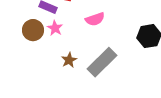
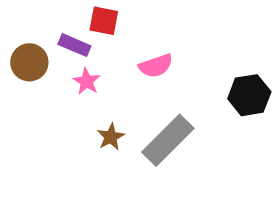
brown circle: (33, 30) -> (29, 62), moved

